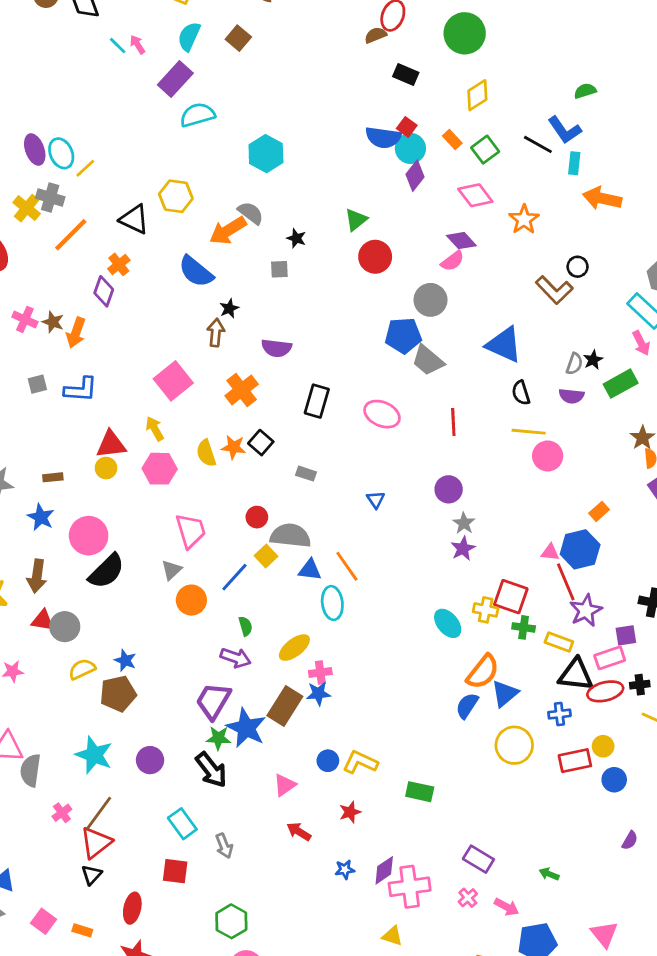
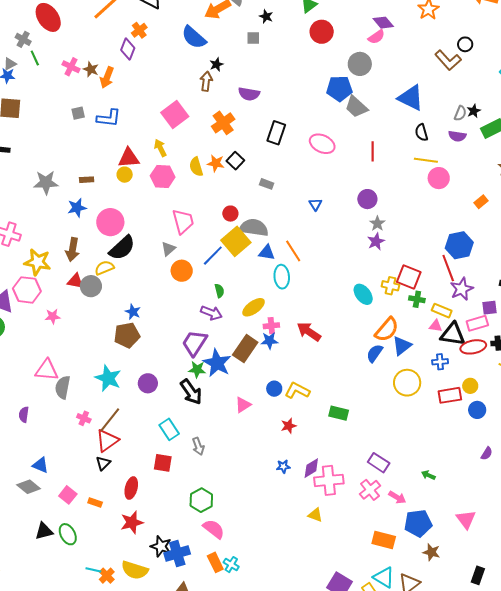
orange rectangle: (599, 511) -> (481, 202), moved
blue star: (41, 517) -> (77, 208), turned 30
pink triangle: (550, 552) -> (436, 326), moved
yellow square: (266, 556) -> (236, 241), size x1.8
yellow semicircle: (82, 669) -> (104, 268), moved
pink cross: (62, 813) -> (84, 418), turned -32
red arrow: (299, 831) -> (309, 332), moved, size x1.4
pink cross: (468, 898) -> (370, 490), size x1.5

